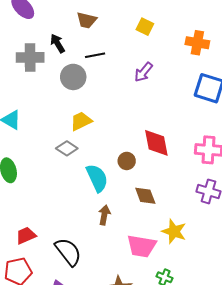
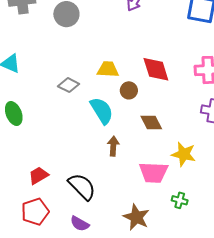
yellow trapezoid: (81, 121) -> (108, 69), moved, turned 35

